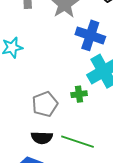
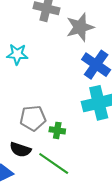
green cross: (79, 94) -> (57, 130), moved

